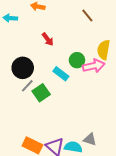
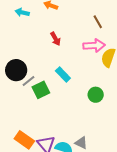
green circle: (77, 60) -> (96, 95), moved
pink arrow: (94, 66) -> (94, 46), moved
black circle: (23, 68) -> (16, 70), moved

